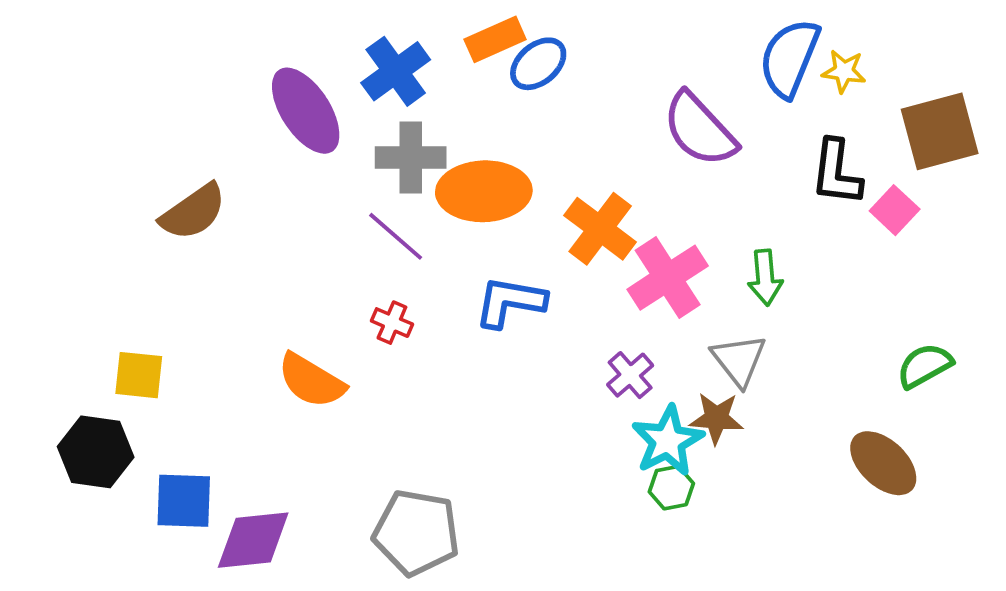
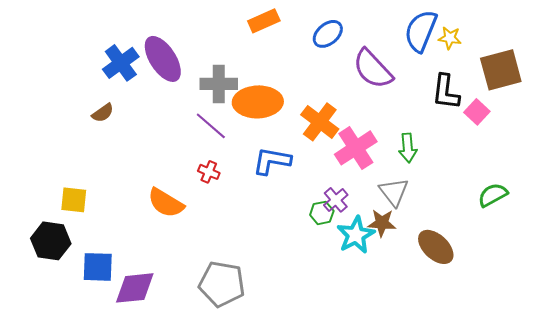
blue ellipse: (538, 64) -> (328, 34), moved
blue cross: (396, 71) -> (121, 63), moved
brown semicircle: (193, 212) -> (103, 113), size x0.6
brown ellipse: (883, 463) -> (436, 247), moved
green hexagon: (671, 488) -> (322, 213), moved

